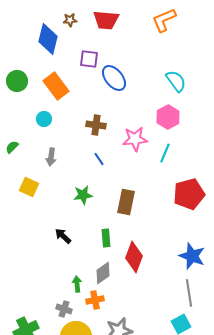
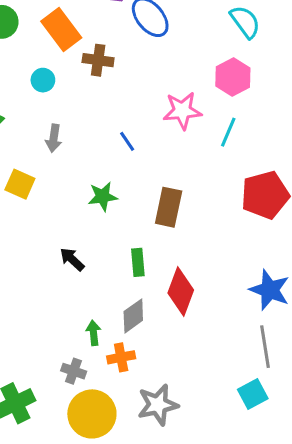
brown cross: (96, 125) -> (98, 60), moved

